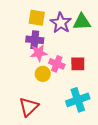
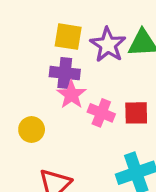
pink star: (39, 53) -> (71, 95), turned -30
yellow circle: (43, 74) -> (32, 130), moved

